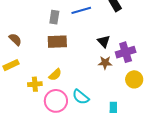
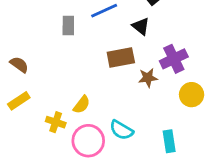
black triangle: (104, 41) -> (141, 26), moved
brown rectangle: (57, 42) -> (121, 58), moved
yellow cross: (35, 84) -> (56, 122), turned 32

